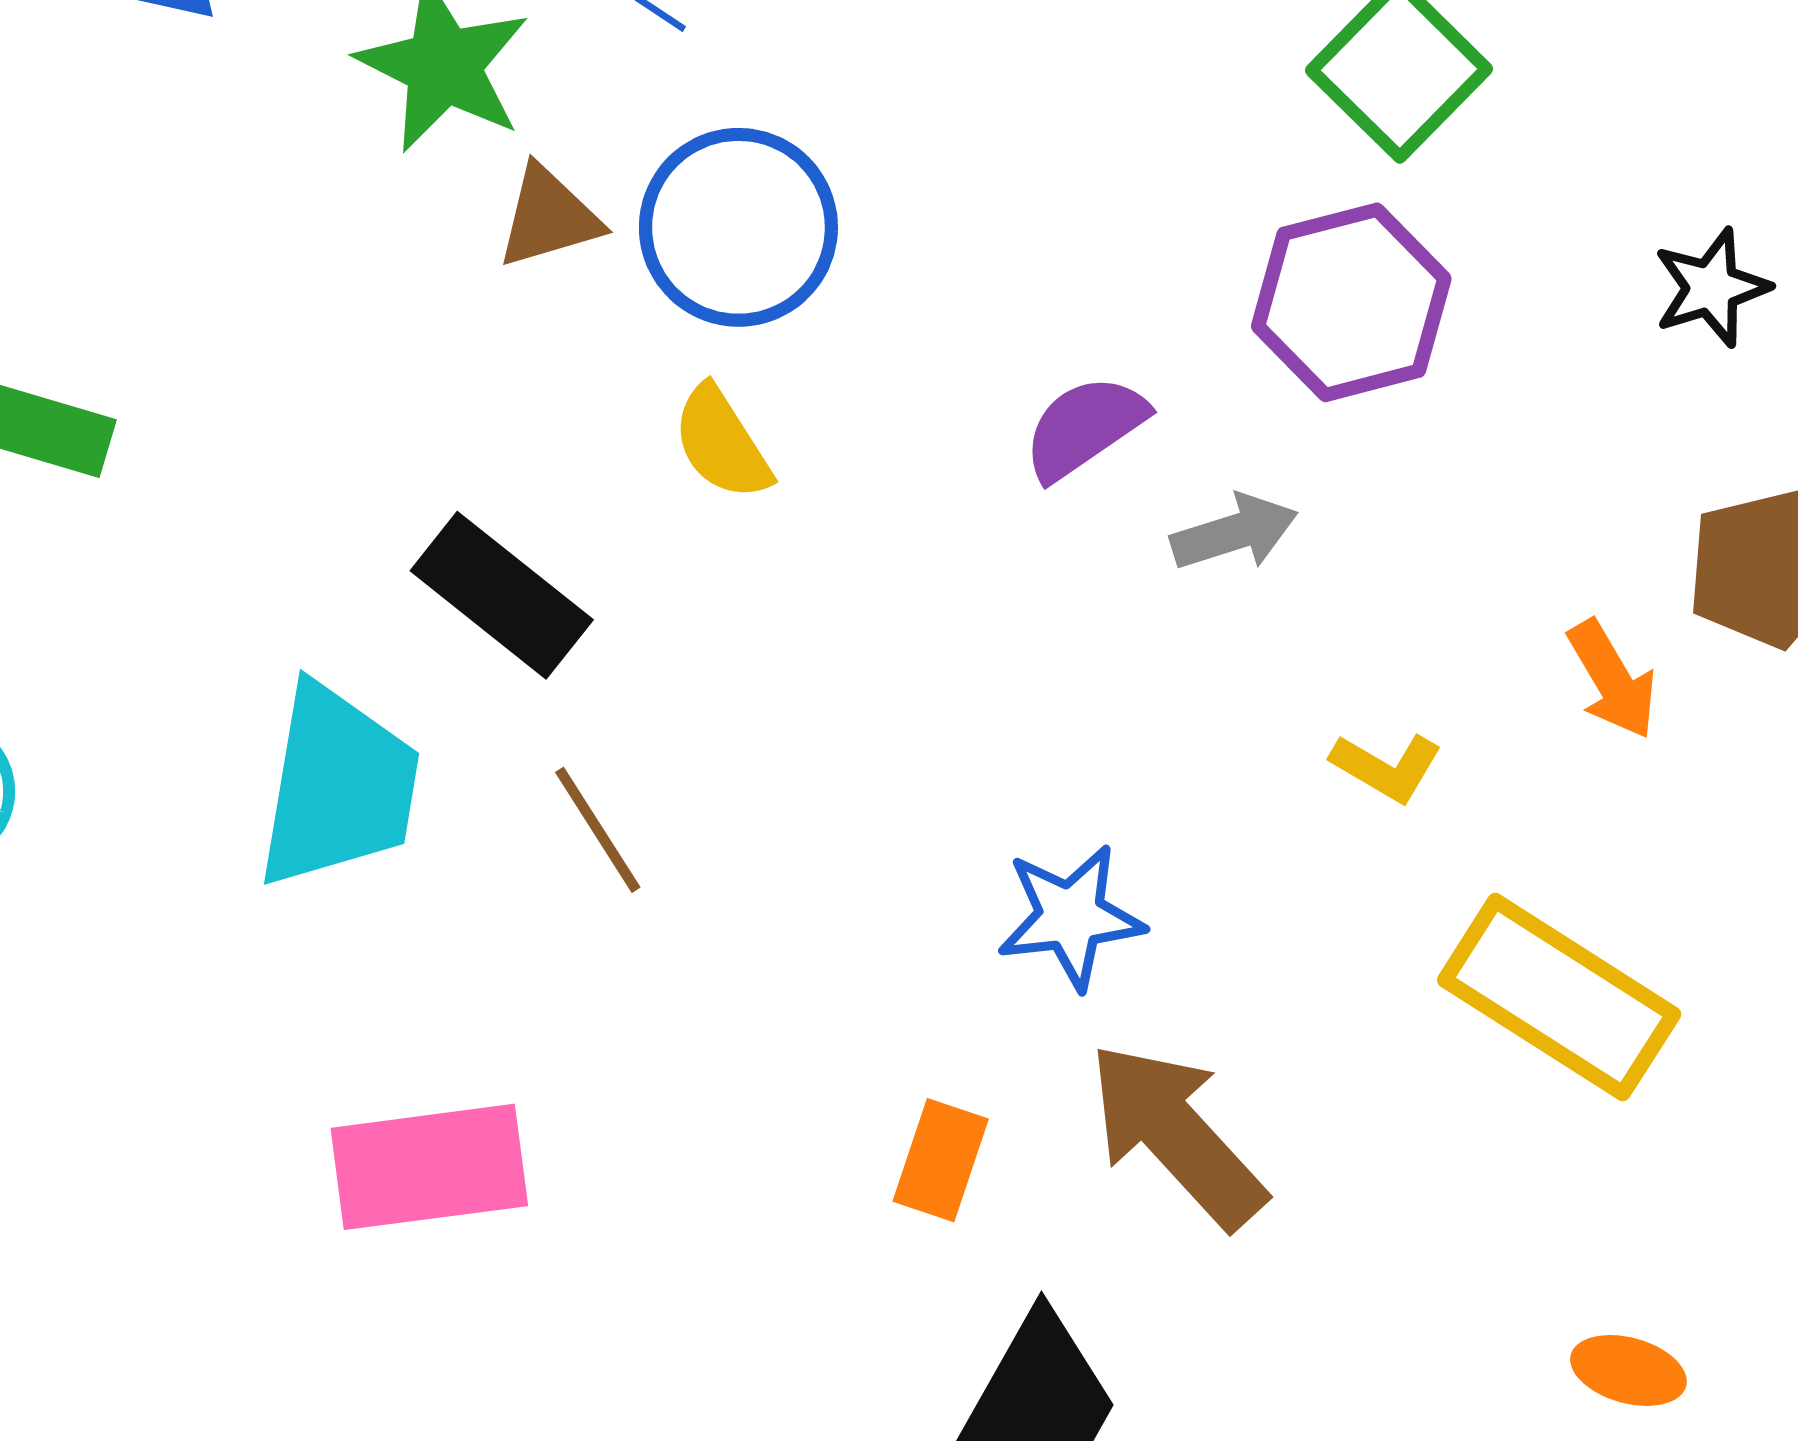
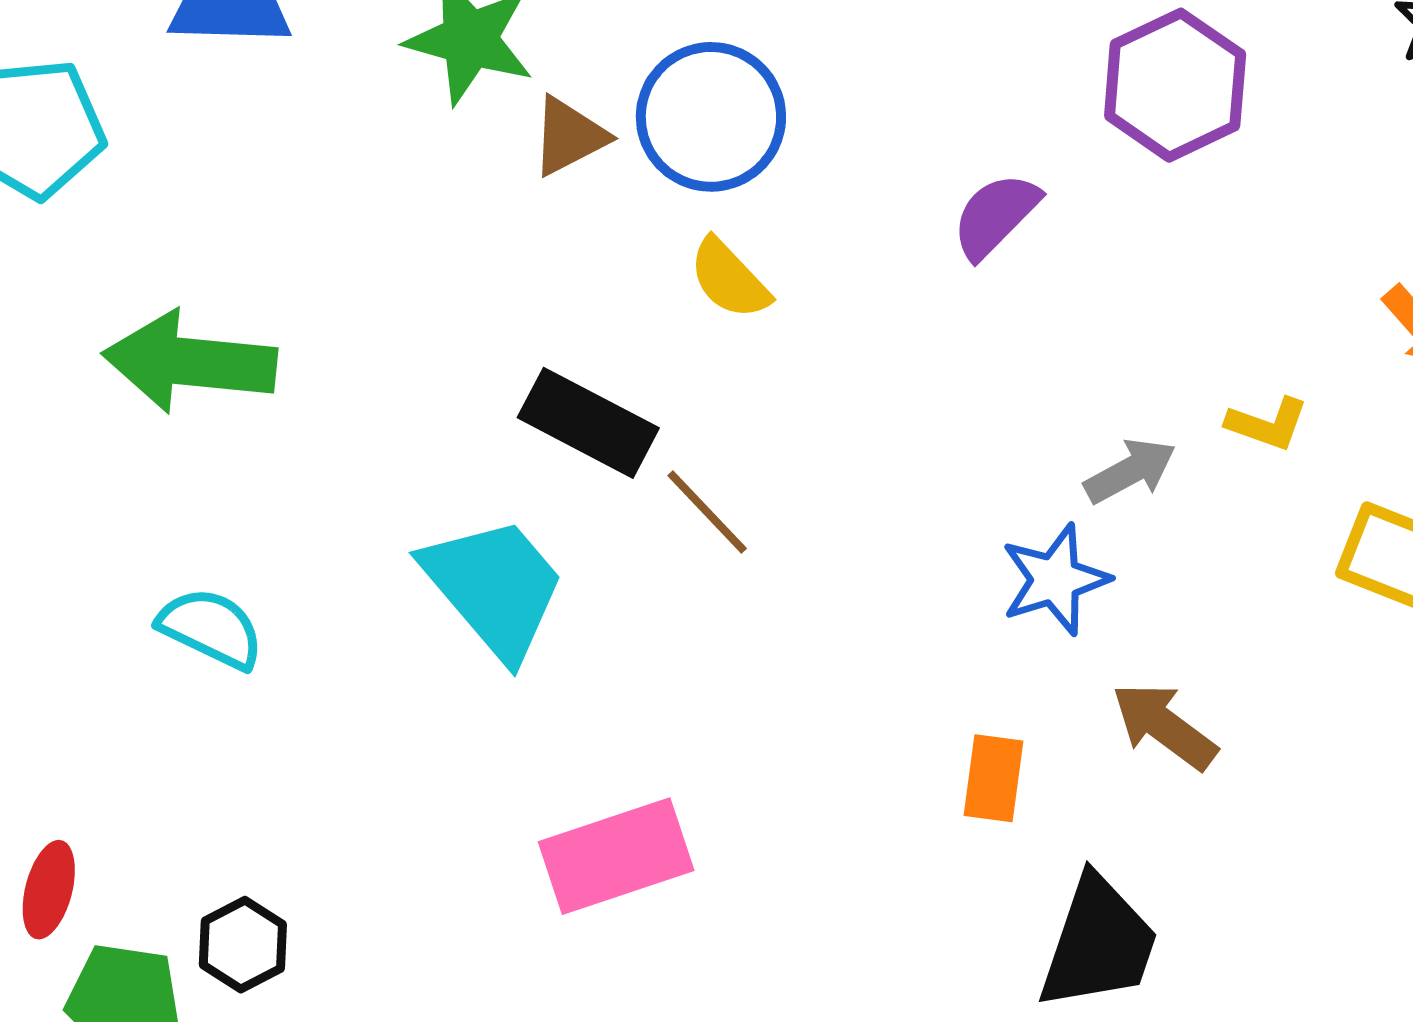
gray arrow: (1234, 532) -> (1130, 471), moved
cyan trapezoid: (338, 786) -> (494, 587), turned -39
brown line: (598, 830) -> (707, 512), moved
brown arrow: (1176, 1135) -> (1164, 726), size x0.7

